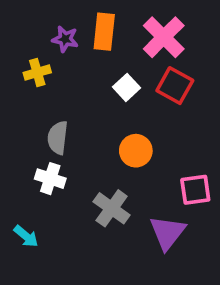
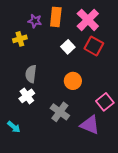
white cross: (50, 179) -> (27, 96), turned 35
pink square: (195, 190) -> (105, 102), turned -30
purple triangle: (167, 233) -> (90, 125), turned -45

